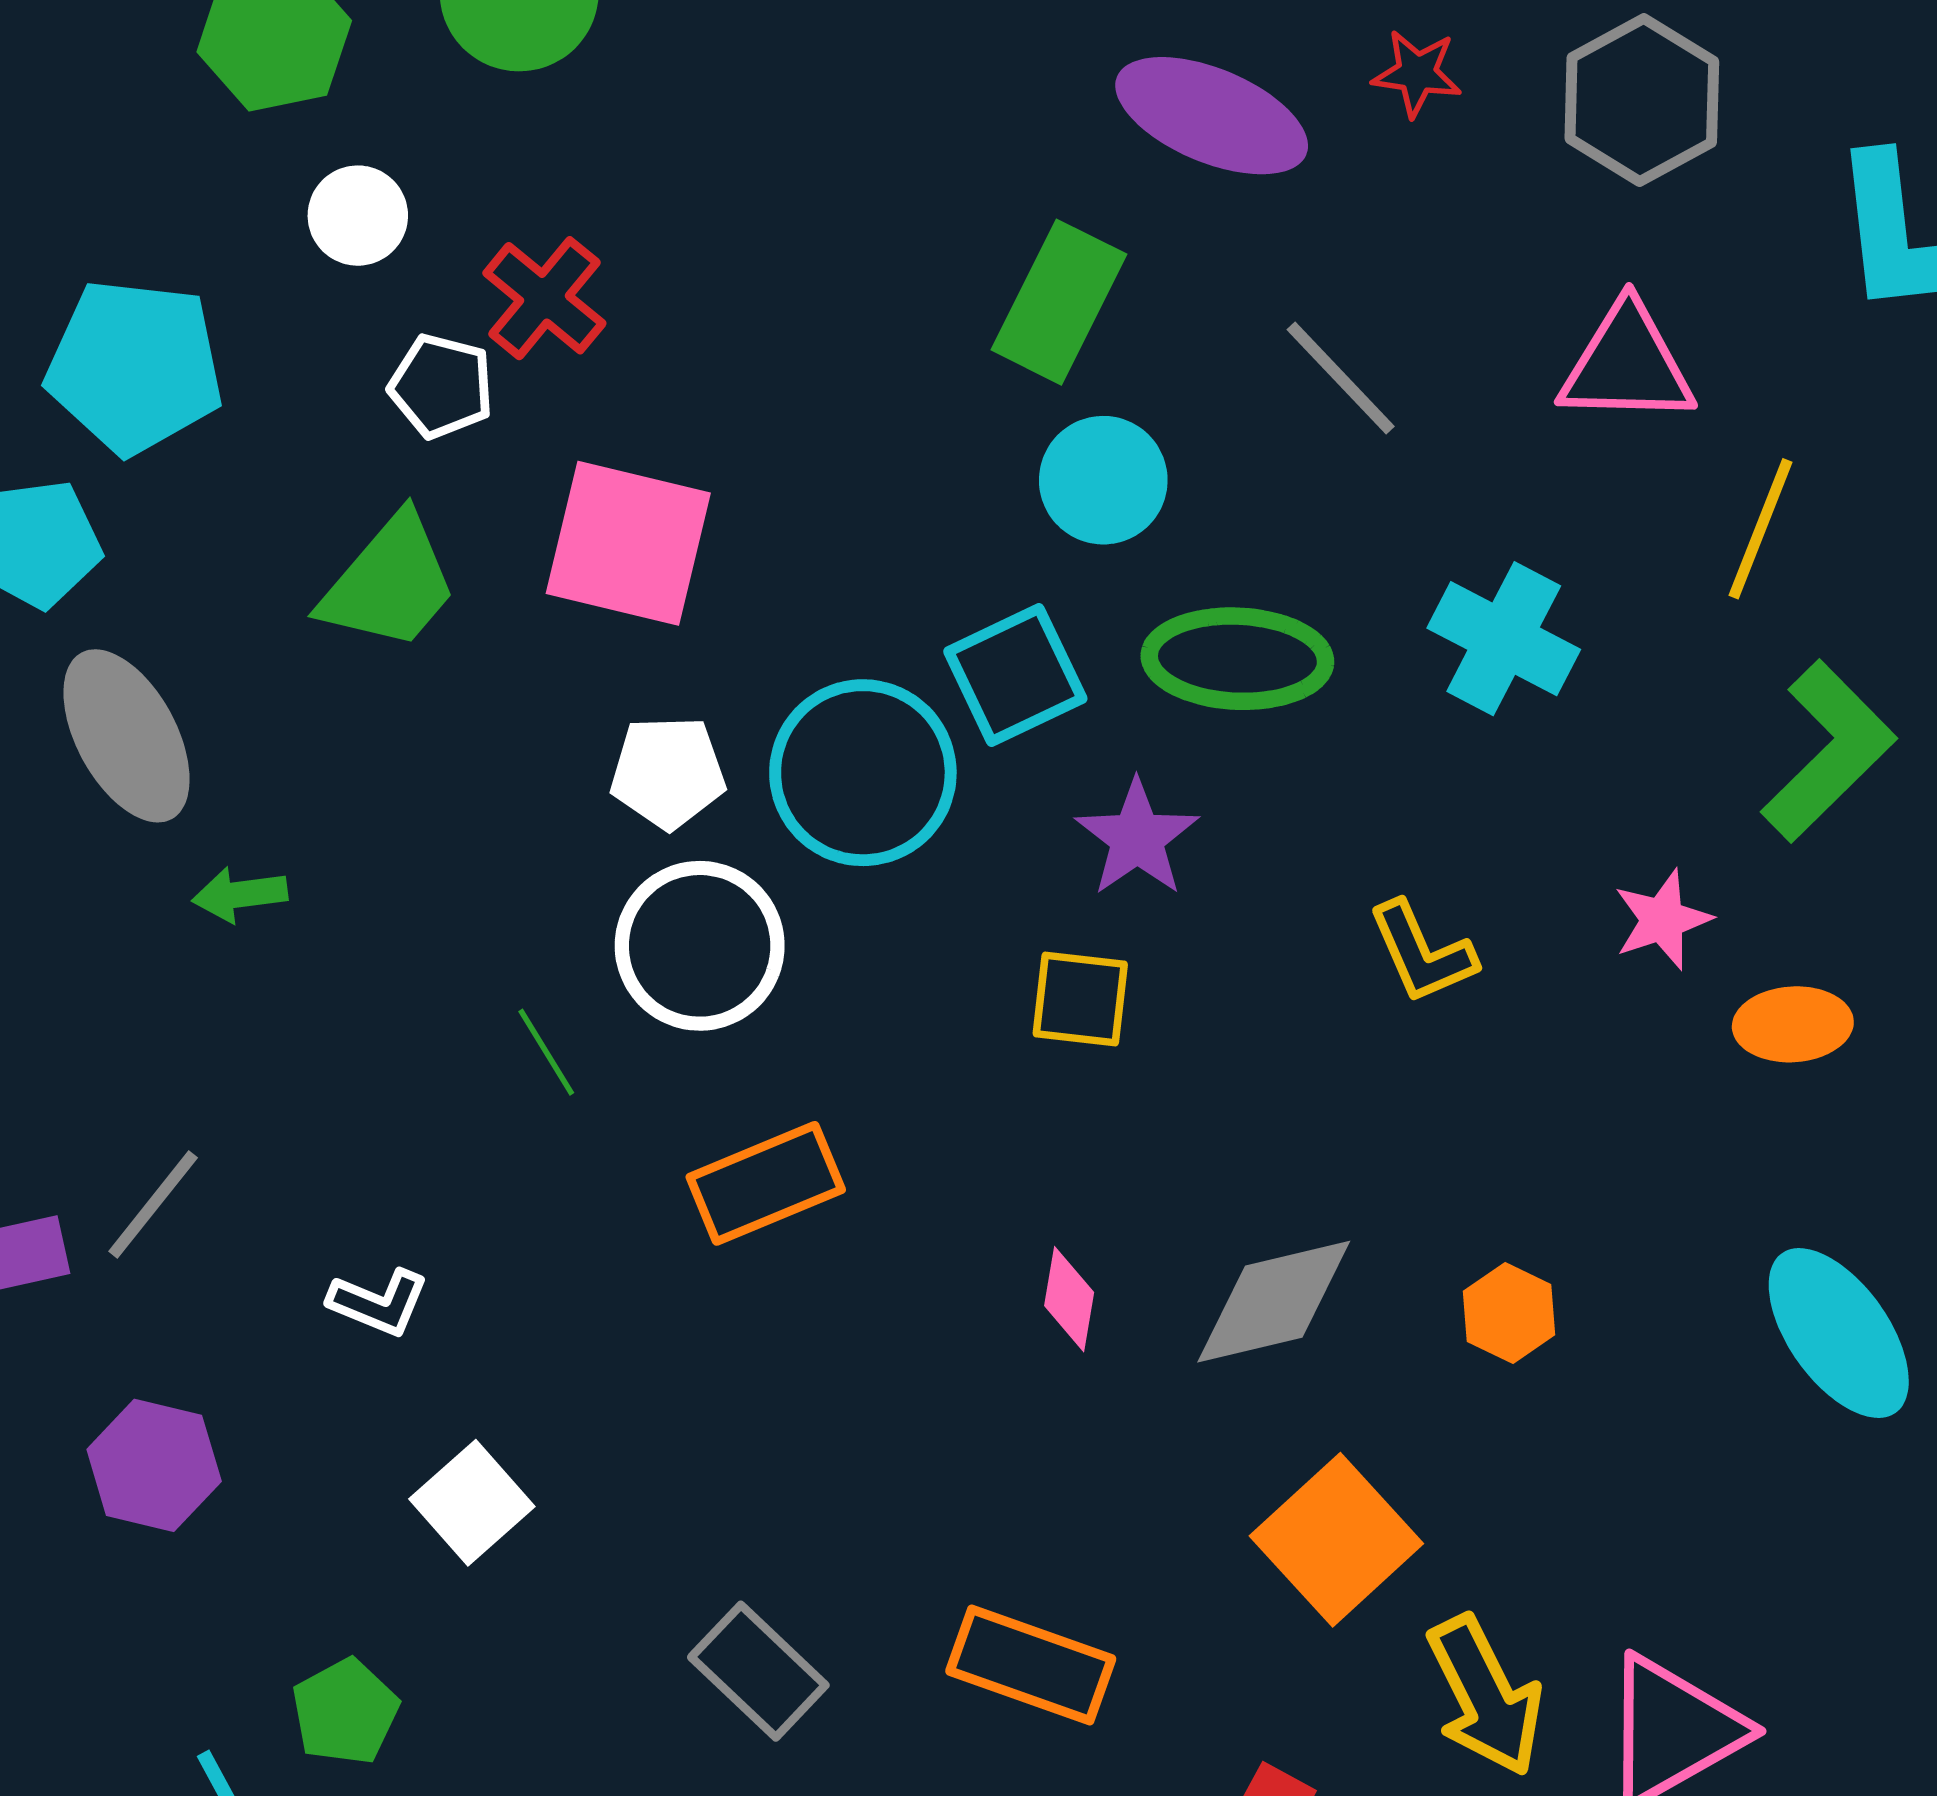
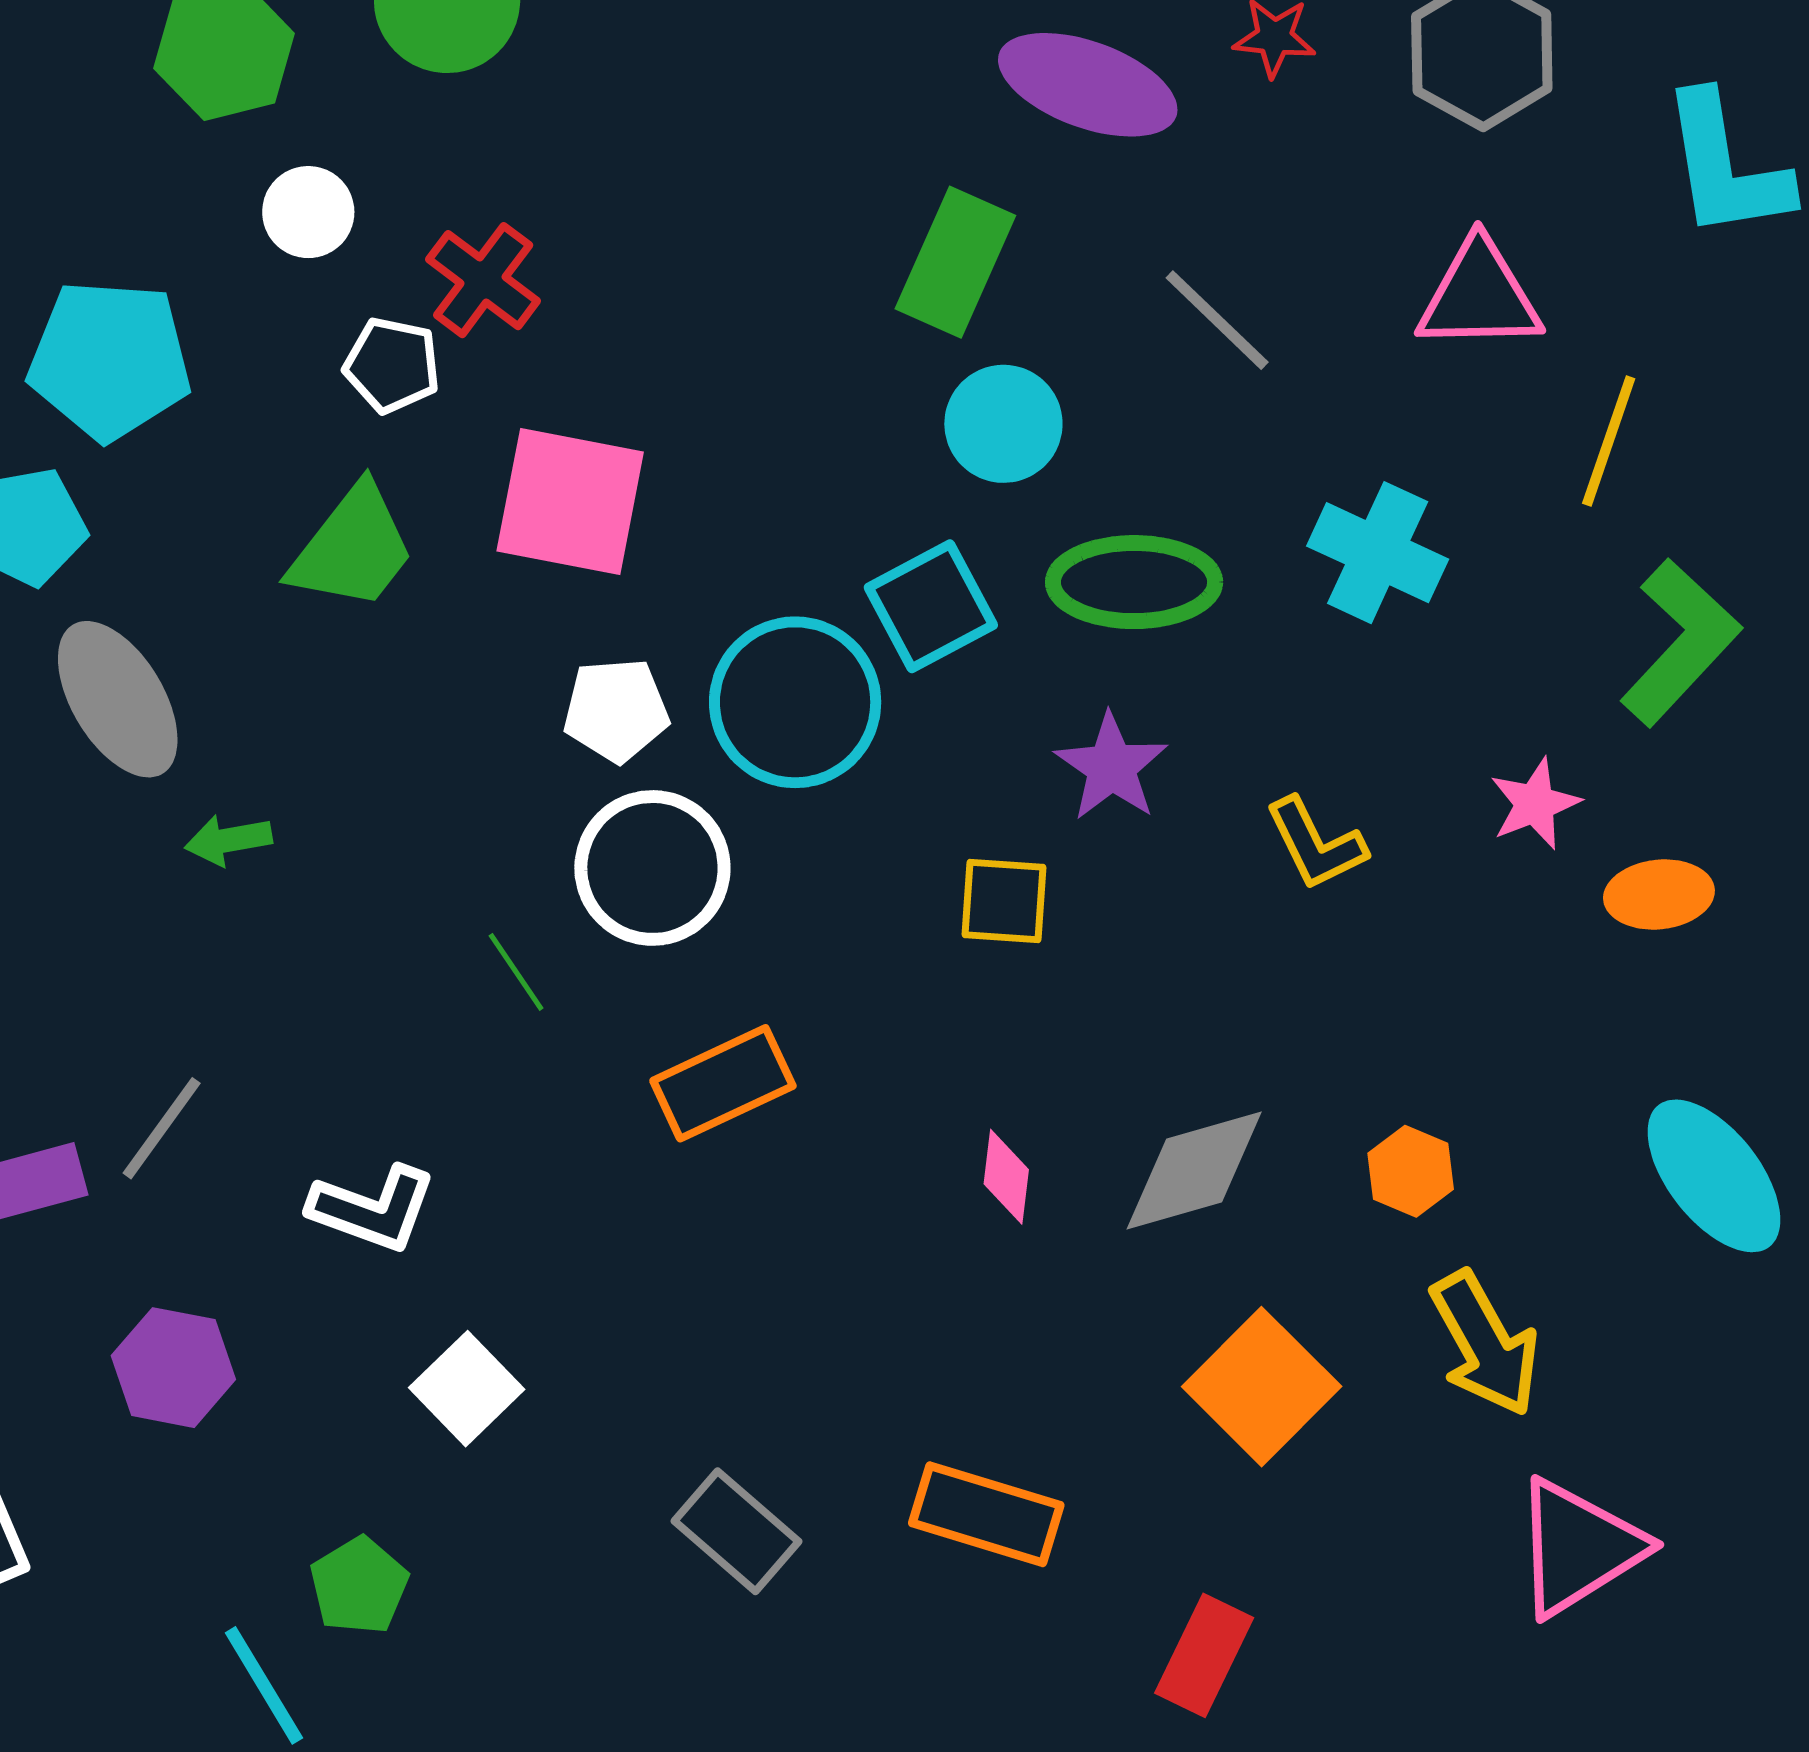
purple star: (1137, 838) -> (1111, 767), moved
white L-shape: (379, 1303) -> (373, 1209), size x1.4
yellow arrow: (1485, 1696) -> (1485, 1344), moved

